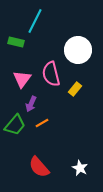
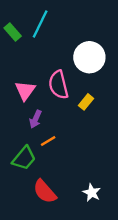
green rectangle: (16, 42) -> (13, 32), moved, turned 35
green trapezoid: (15, 125) -> (24, 158), moved

